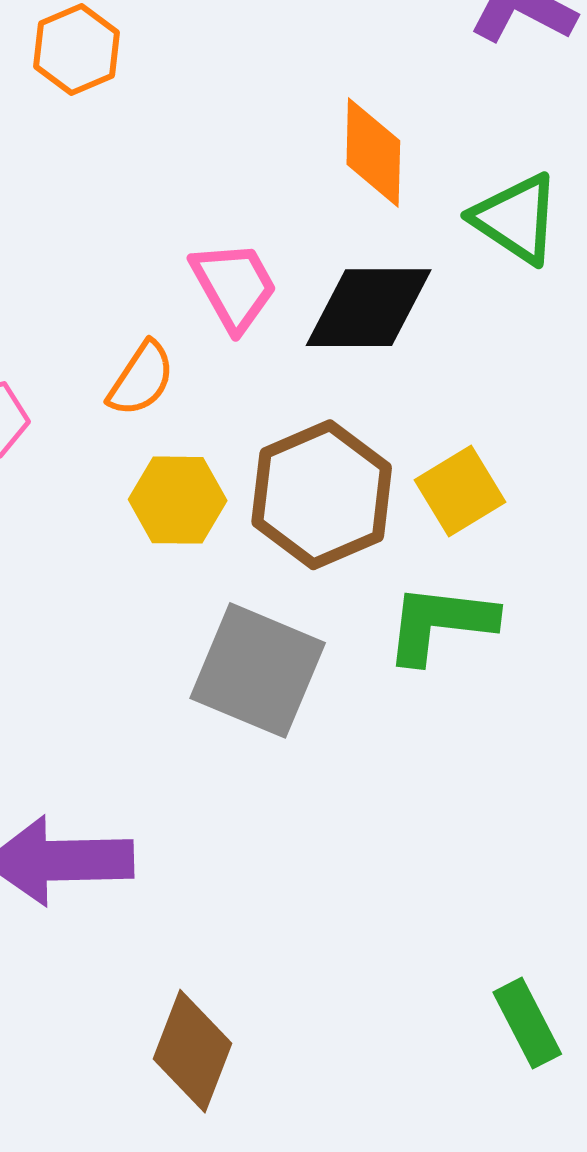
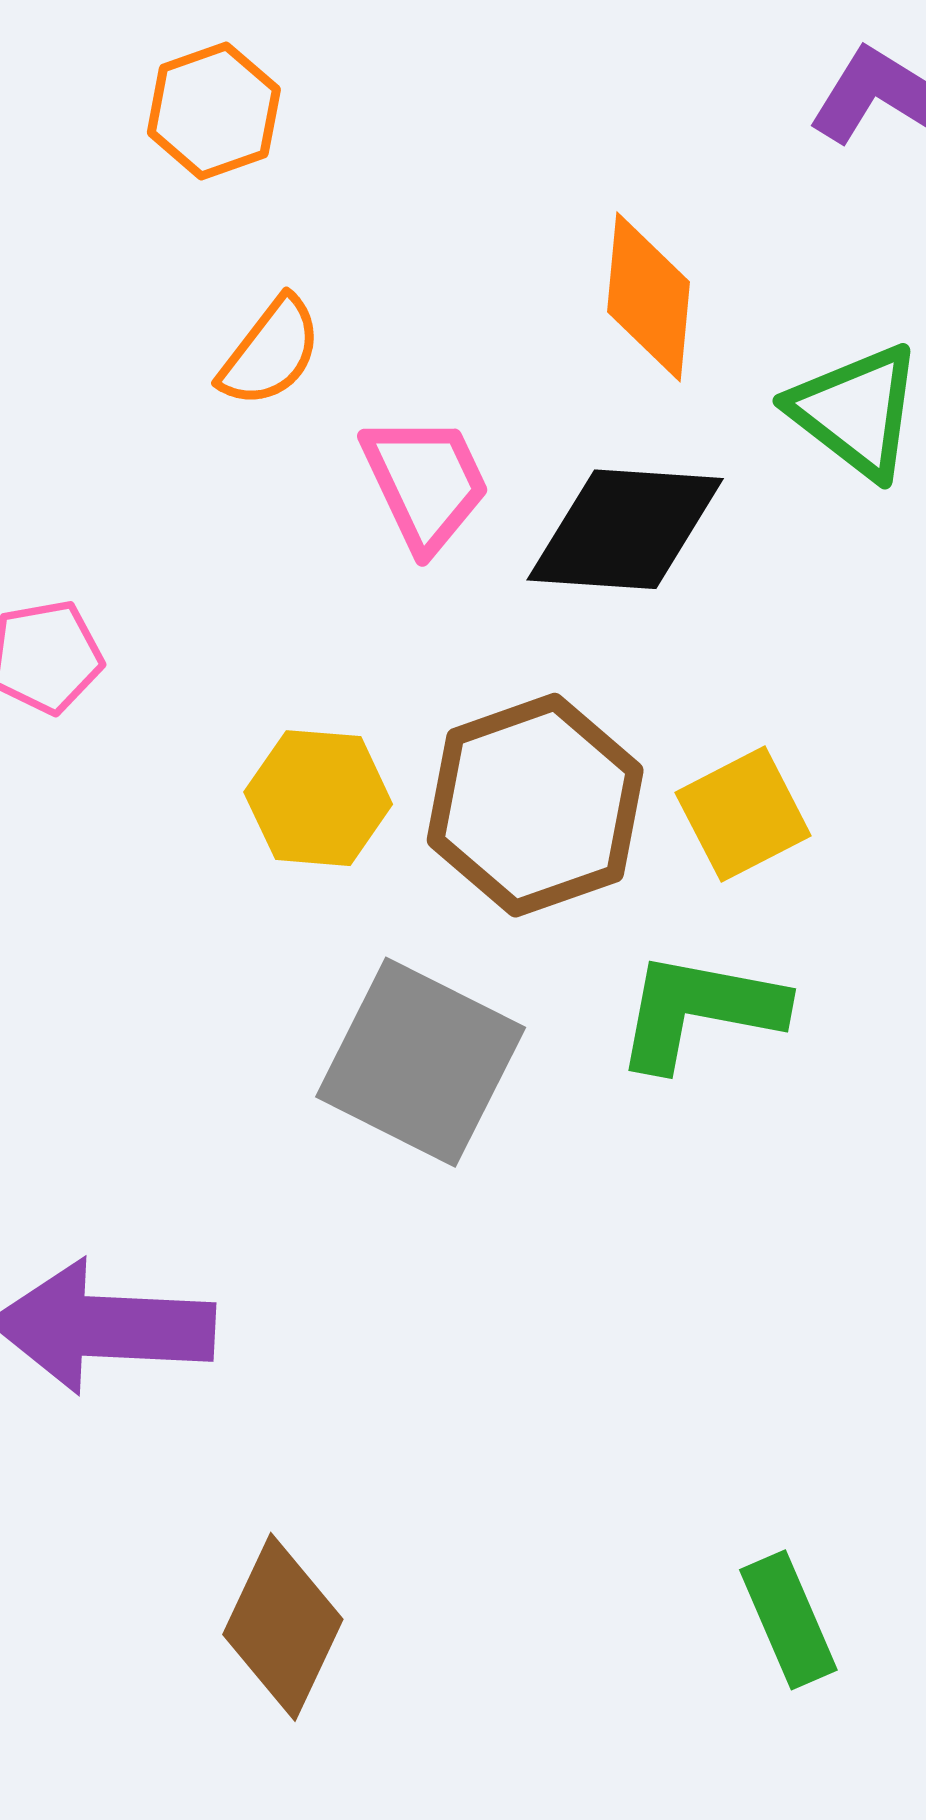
orange semicircle: (141, 379) -> (270, 352), moved

